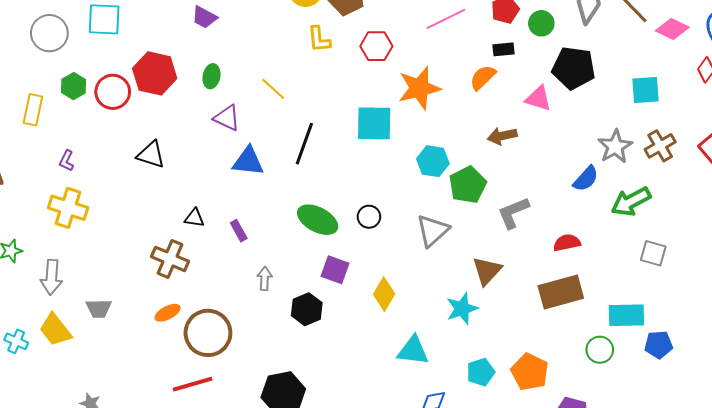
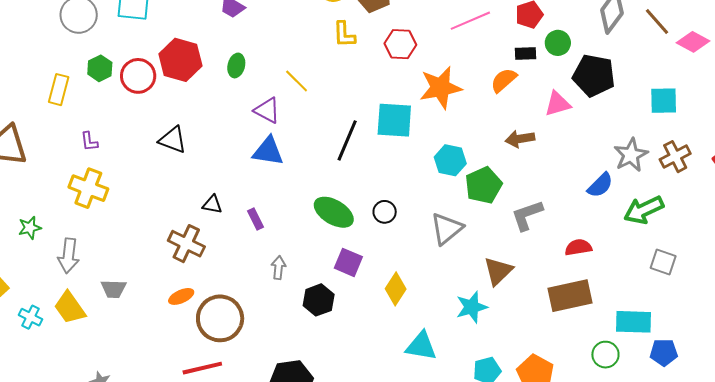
green circle: (541, 23) -> (558, 43), moved
pink triangle: (538, 98) -> (557, 104), turned -36
purple triangle: (227, 118) -> (267, 110), moved
black line: (304, 144) -> (347, 140), moved
purple L-shape: (67, 161) -> (89, 142), turned -35

